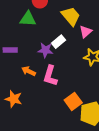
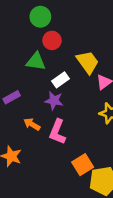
white rectangle: (59, 42) -> (61, 80), moved
purple rectangle: (10, 50) -> (12, 97), turned -32

